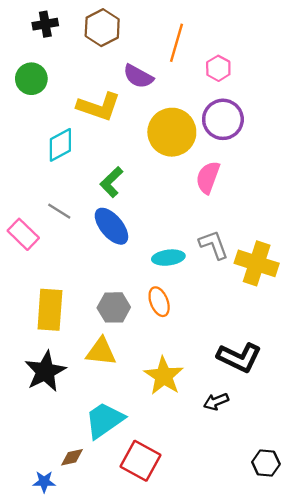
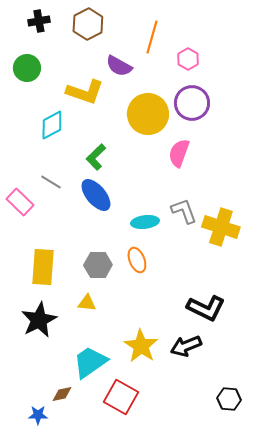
yellow triangle: (101, 352) -> (87, 303), size x0.7
yellow star: (164, 376) -> (141, 346), moved
black arrow: (216, 402) -> (186, 346), size x1.4

